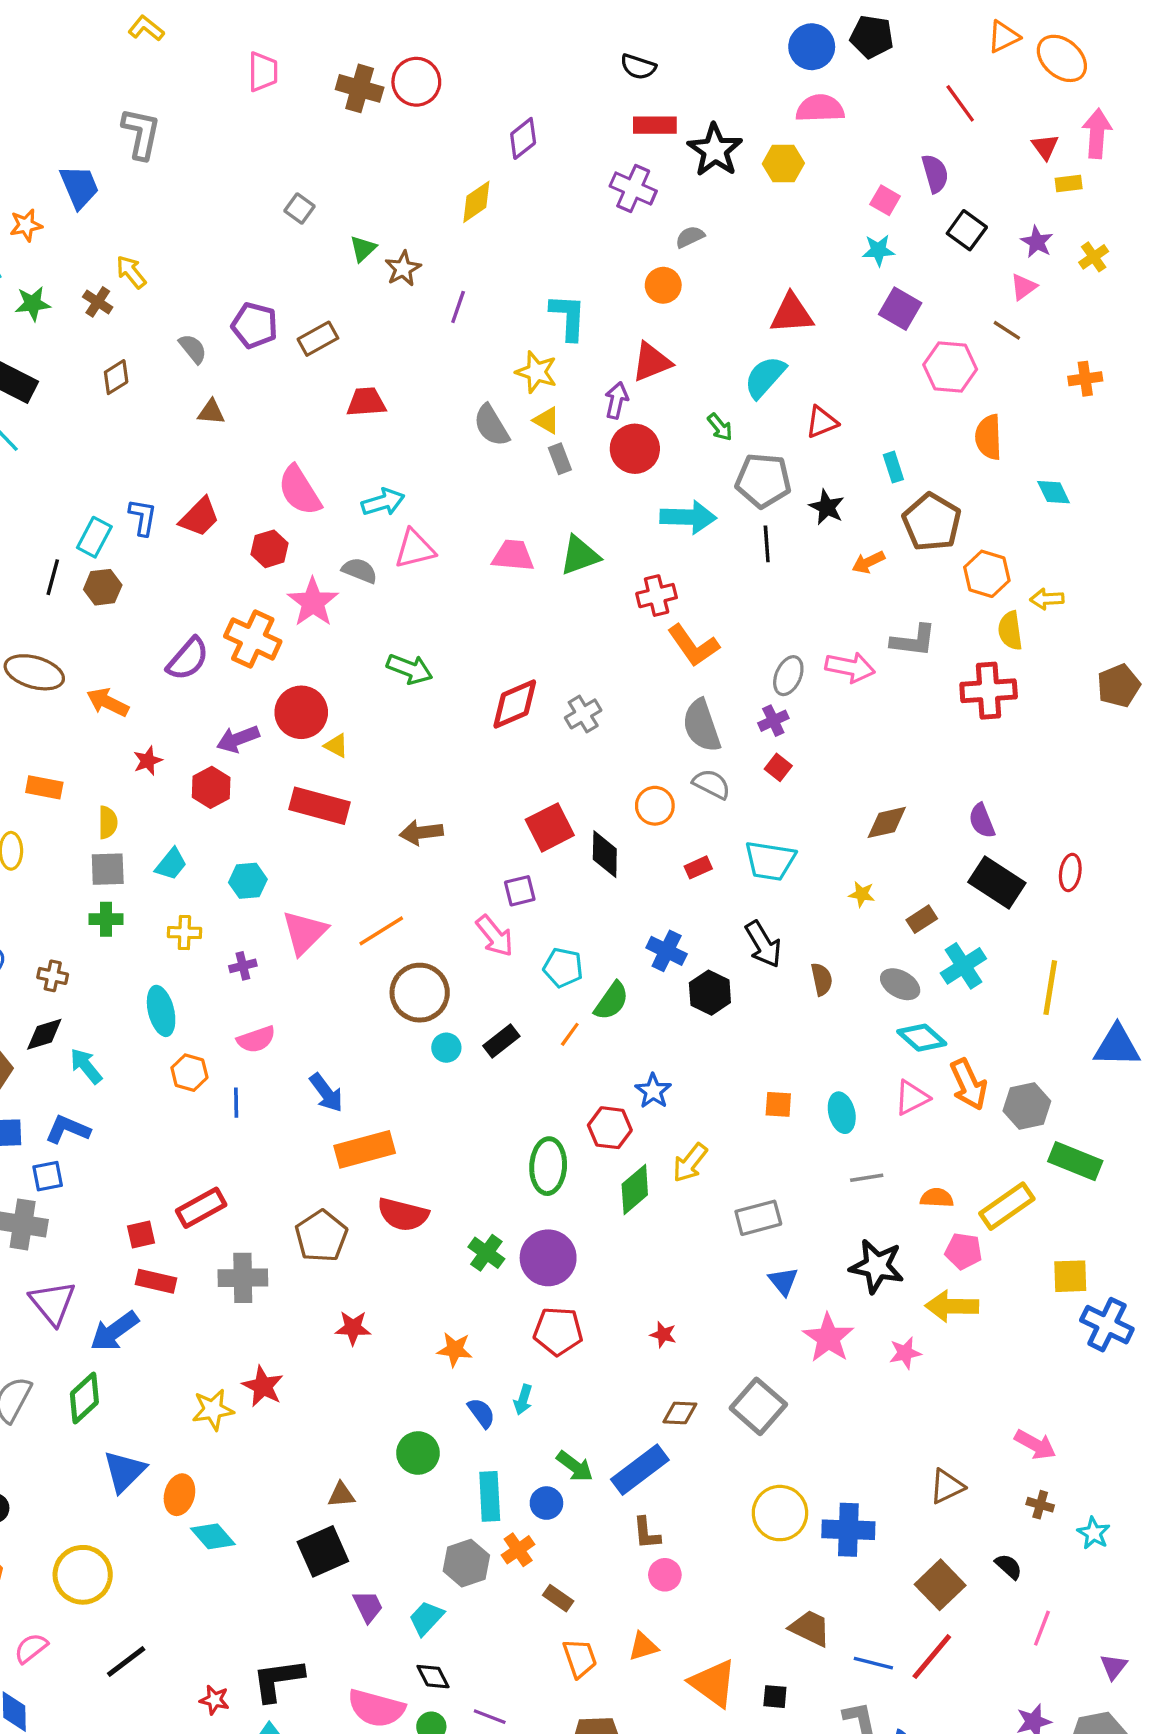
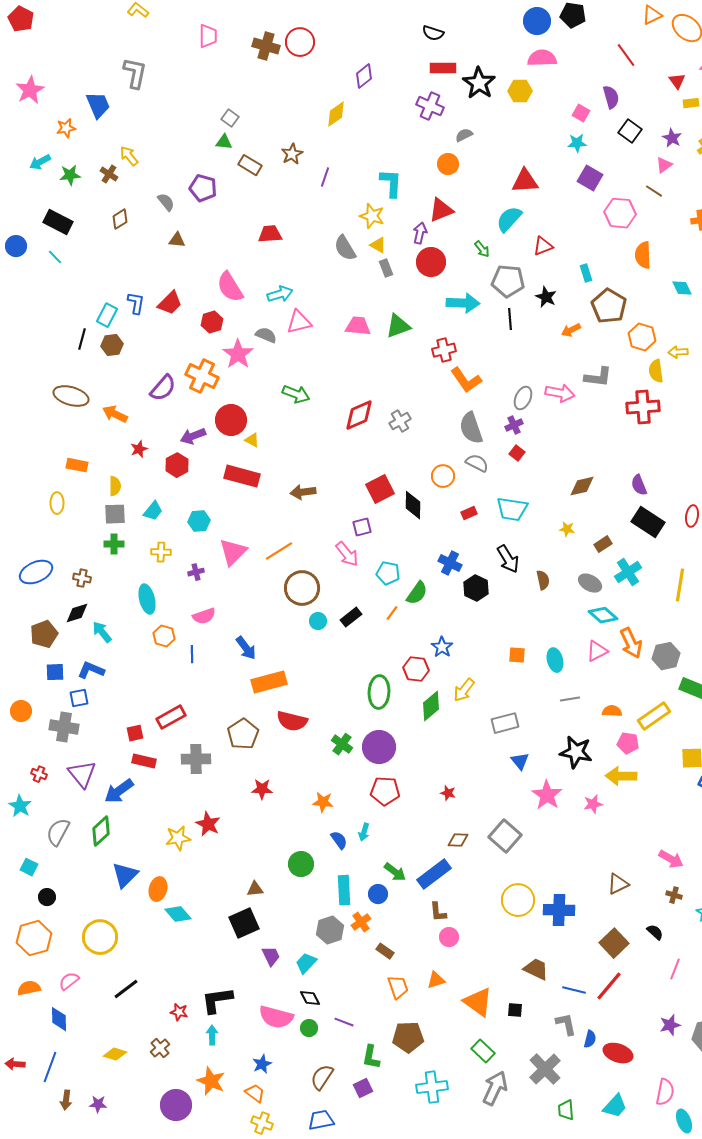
green triangle: (363, 249) -> (224, 142), moved, turned 48
brown rectangle: (318, 339) -> (250, 165), moved, turned 60

